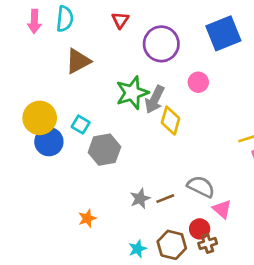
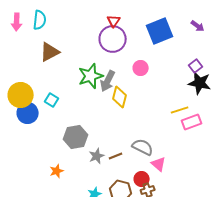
red triangle: (120, 20) -> (114, 21), moved
gray hexagon: (104, 150) -> (76, 137), moved

